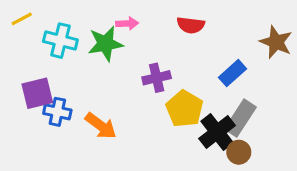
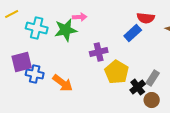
red semicircle: (191, 25) -> (146, 18), moved
blue rectangle: (233, 73) -> (133, 33), moved
gray rectangle: (240, 118) -> (153, 78), size x0.7
black cross: (217, 132) -> (138, 87), size x0.7

